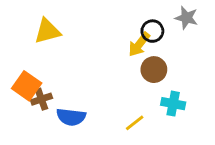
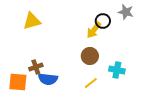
brown circle: (154, 70) -> (90, 56), moved
orange square: (27, 86) -> (18, 82), moved, turned -30
brown cross: (41, 99) -> (36, 67), moved

